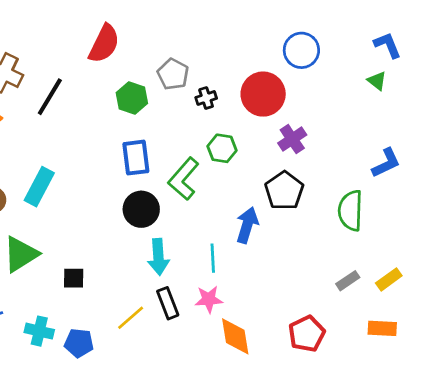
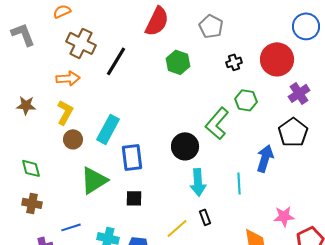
gray pentagon: (173, 74) -> (211, 26), moved
blue rectangle: (136, 158) -> (132, 157), moved
pink star: (209, 299) -> (284, 216), moved
black rectangle: (168, 303) -> (205, 217), size x0.7

